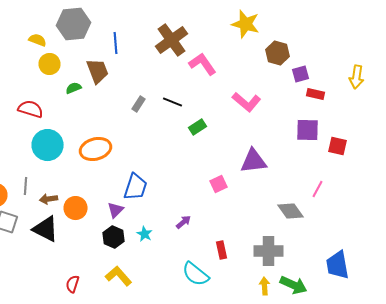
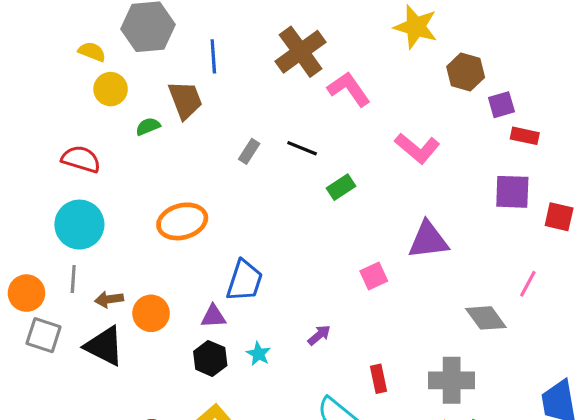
cyan circle: (48, 145) -> (79, 225), moved
purple triangle: (116, 210) -> (213, 316), turned 42

